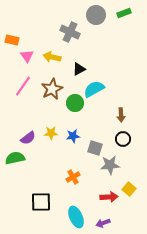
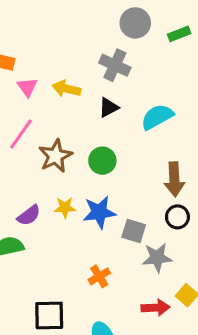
green rectangle: (124, 13) -> (179, 34), moved
gray cross: (70, 32) -> (115, 65), moved
brown star: (52, 89) -> (55, 156), moved
cyan semicircle: (94, 89) -> (157, 117), moved
brown arrow: (121, 115) -> (174, 179), size x1.5
blue star: (73, 136) -> (99, 212), size x1.5

